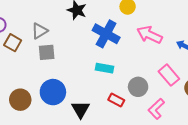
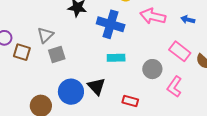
red rectangle: (116, 100) -> (130, 101), moved
black triangle: (80, 109) -> (96, 86), moved

